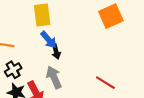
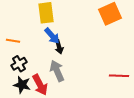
red line: (105, 83) -> (119, 76), moved, turned -30

